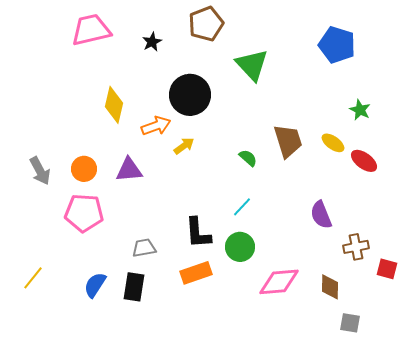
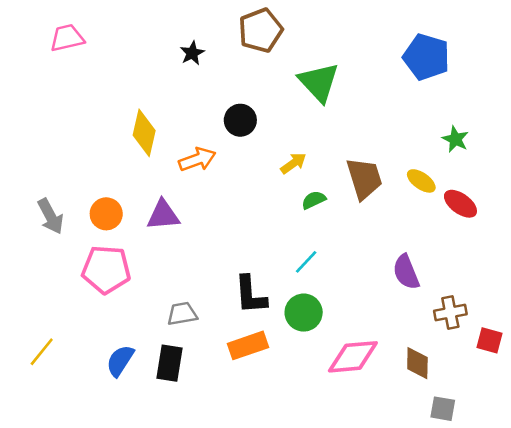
pink trapezoid: (91, 30) -> (67, 38), moved, size x0.7
black circle: (190, 95) -> (240, 120), size x0.6
yellow arrow: (184, 146) -> (293, 163), moved
green semicircle: (248, 158) -> (314, 200), turned -66

